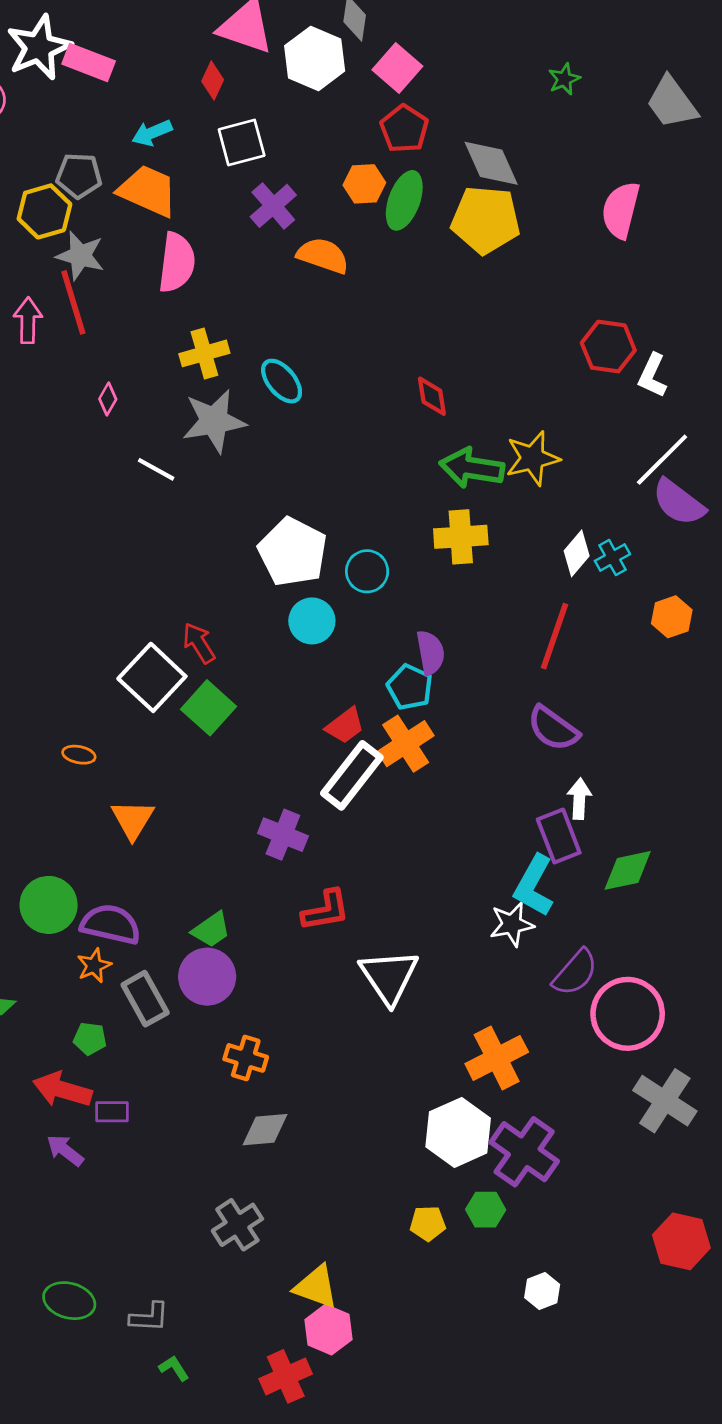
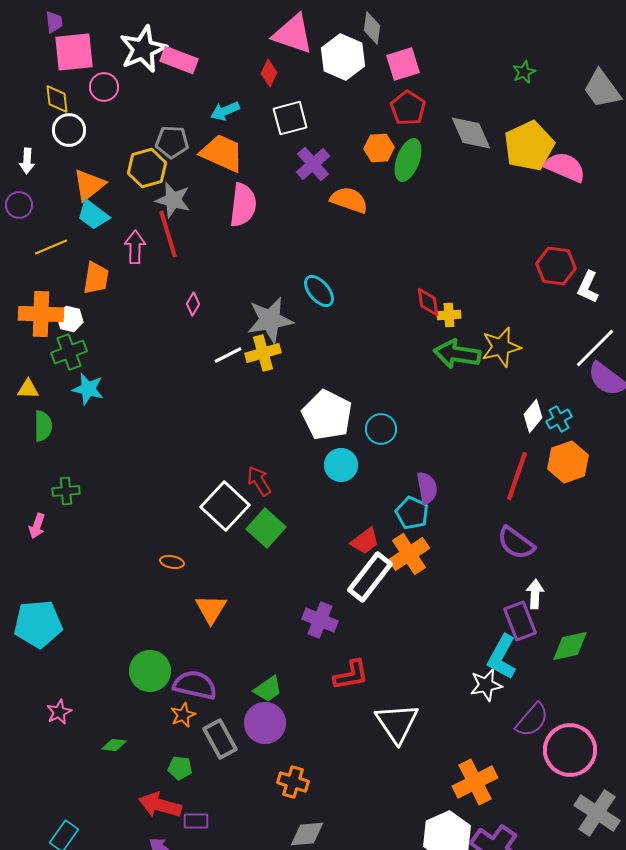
pink square: (397, 68) -> (403, 64), turned 32
pink semicircle: (621, 210) -> (565, 167), turned 99
yellow pentagon: (486, 220) -> (529, 146), moved, turned -30
yellow cross: (204, 353) -> (263, 353), moved
white line: (156, 469) -> (228, 355), turned -56
yellow cross: (461, 537) -> (449, 315), moved, size x0.6
orange hexagon: (672, 617) -> (568, 462), moved, size x1.4

